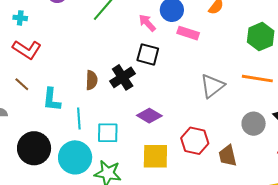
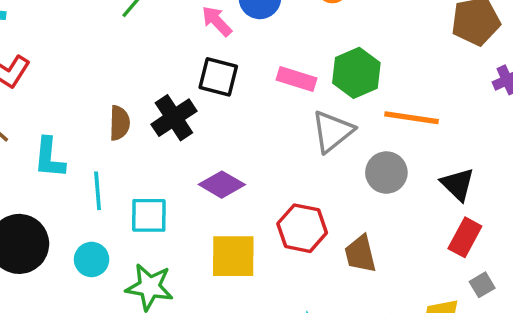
pink rectangle: (188, 33) -> (296, 79), moved
green hexagon: (261, 37) -> (356, 73), moved
gray circle: (254, 124) -> (386, 173), moved
cyan circle: (75, 157) -> (92, 259), size x0.6

